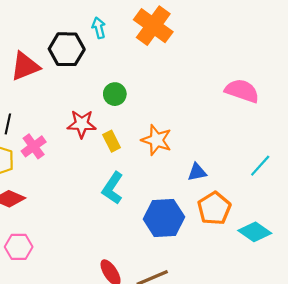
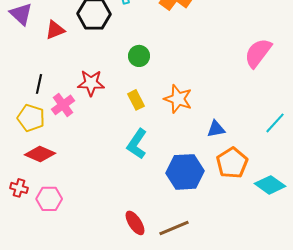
red triangle: (25, 66) -> (55, 30), size x0.7
pink semicircle: (242, 91) -> (258, 53), turned -72
red star: (82, 124) -> (91, 83), moved

